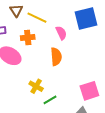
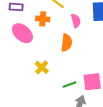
green line: (50, 100) -> (70, 84), moved

